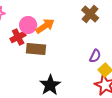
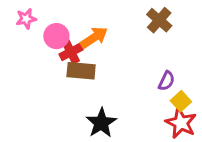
pink circle: (28, 25) -> (56, 36), moved
red cross: (18, 37) -> (71, 52), moved

